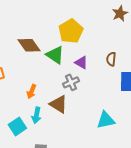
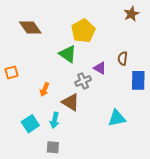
brown diamond: (29, 45) -> (30, 28), moved
purple triangle: (81, 62) -> (100, 68), moved
cyan arrow: (36, 115) -> (55, 120), moved

